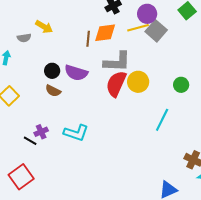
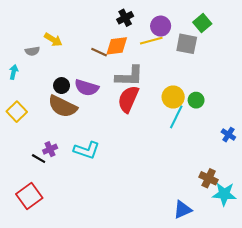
gray square: (156, 31) -> (187, 44), moved, turned -30
brown line: (88, 39) -> (99, 52), turned -70
yellow circle: (138, 82) -> (173, 97), moved
brown semicircle: (53, 91) -> (63, 106), size x1.8
cyan line: (162, 120) -> (176, 117), moved

